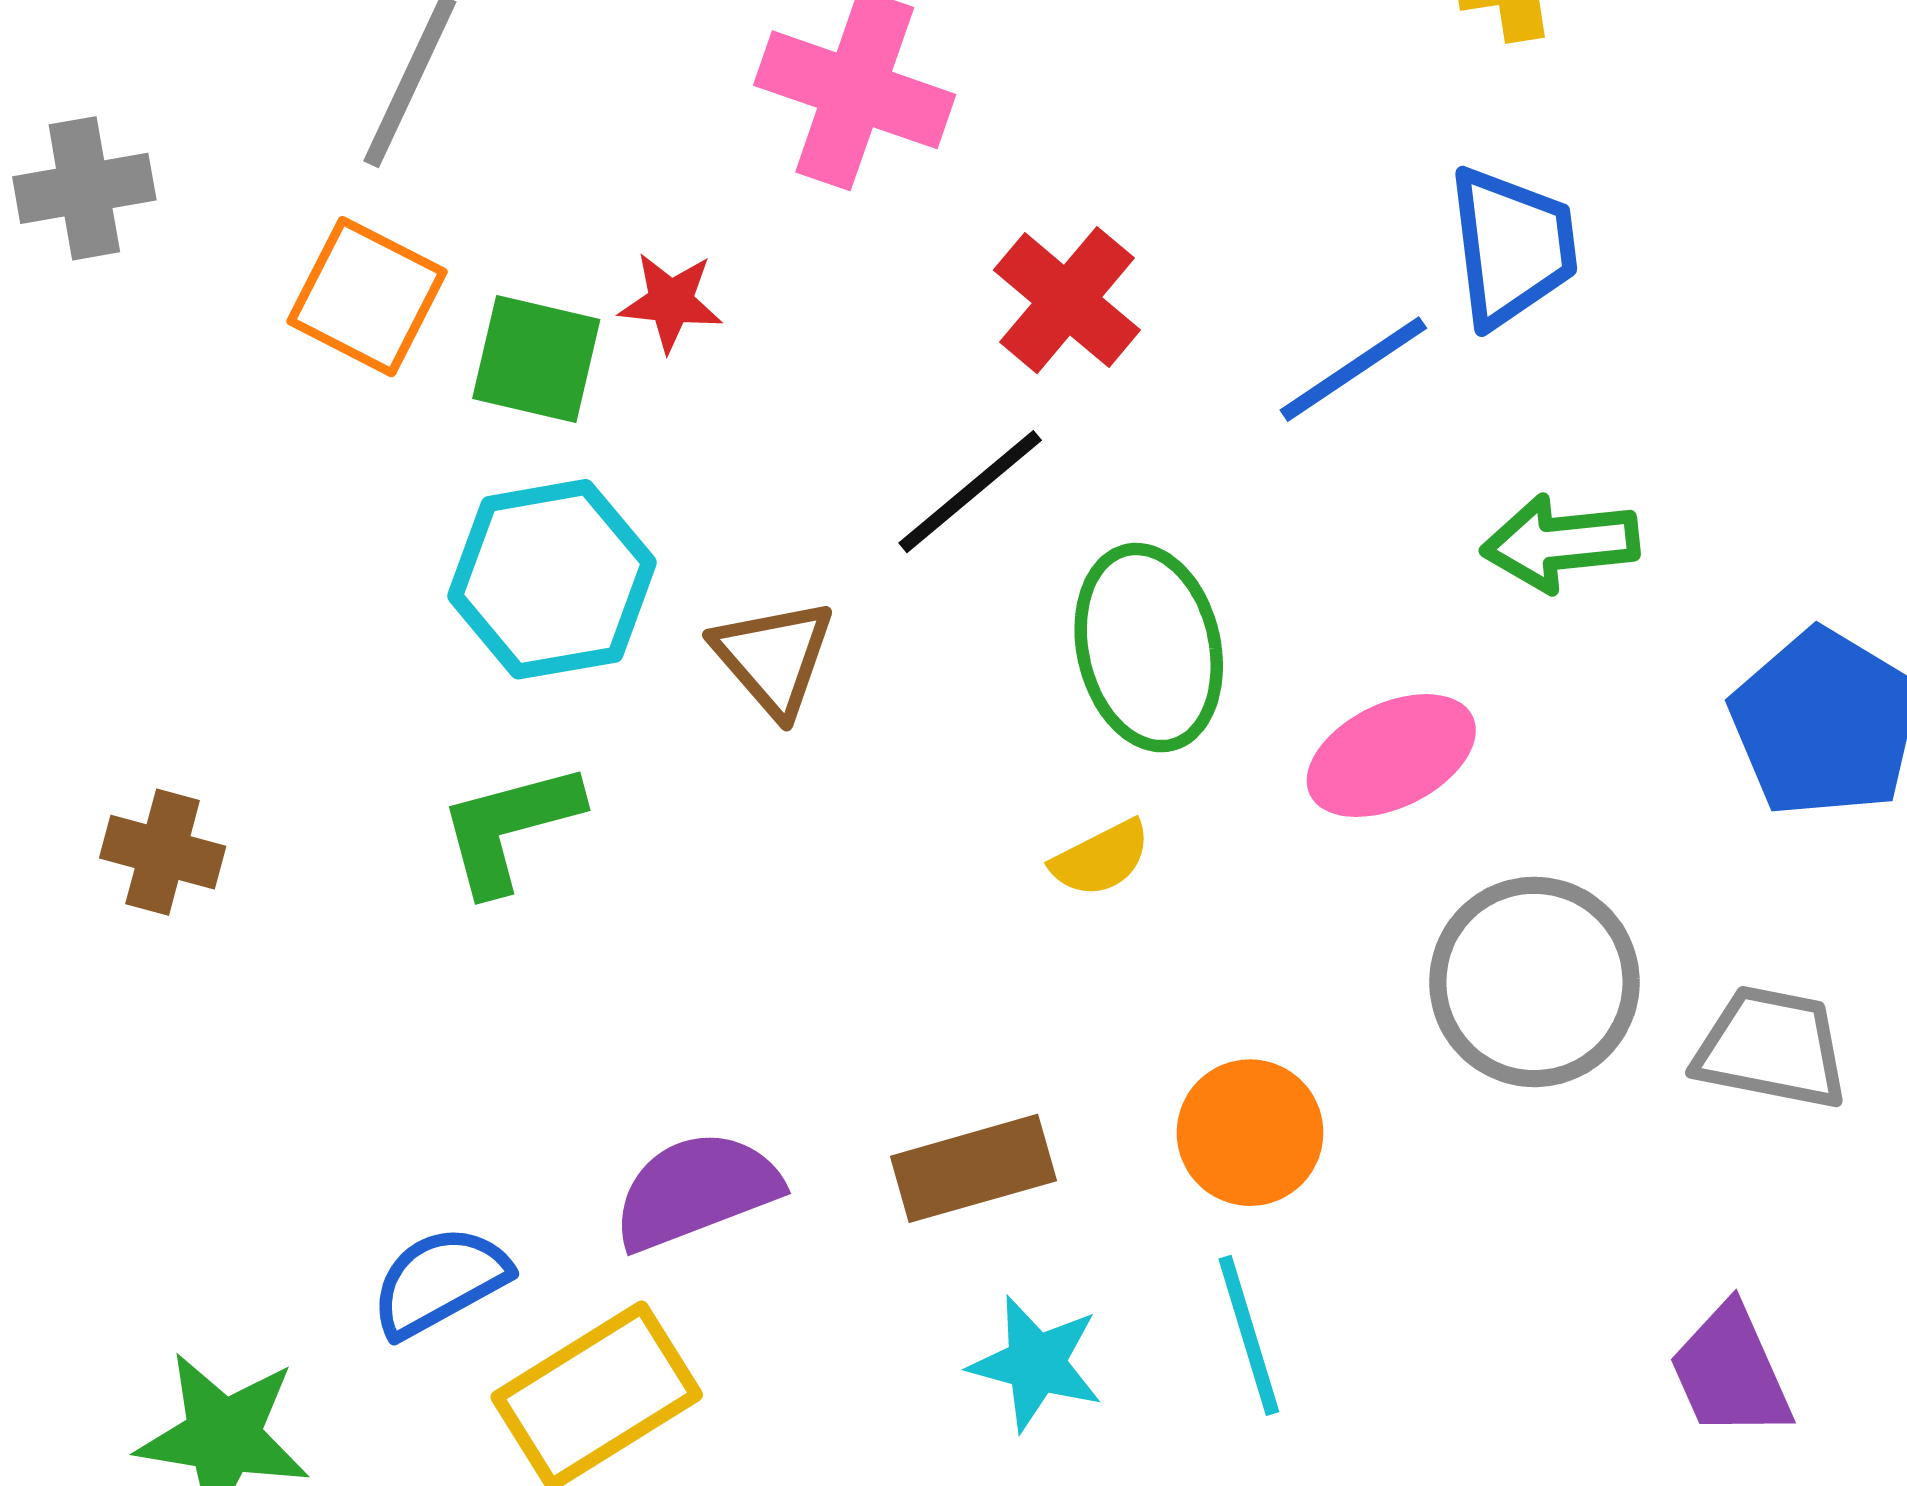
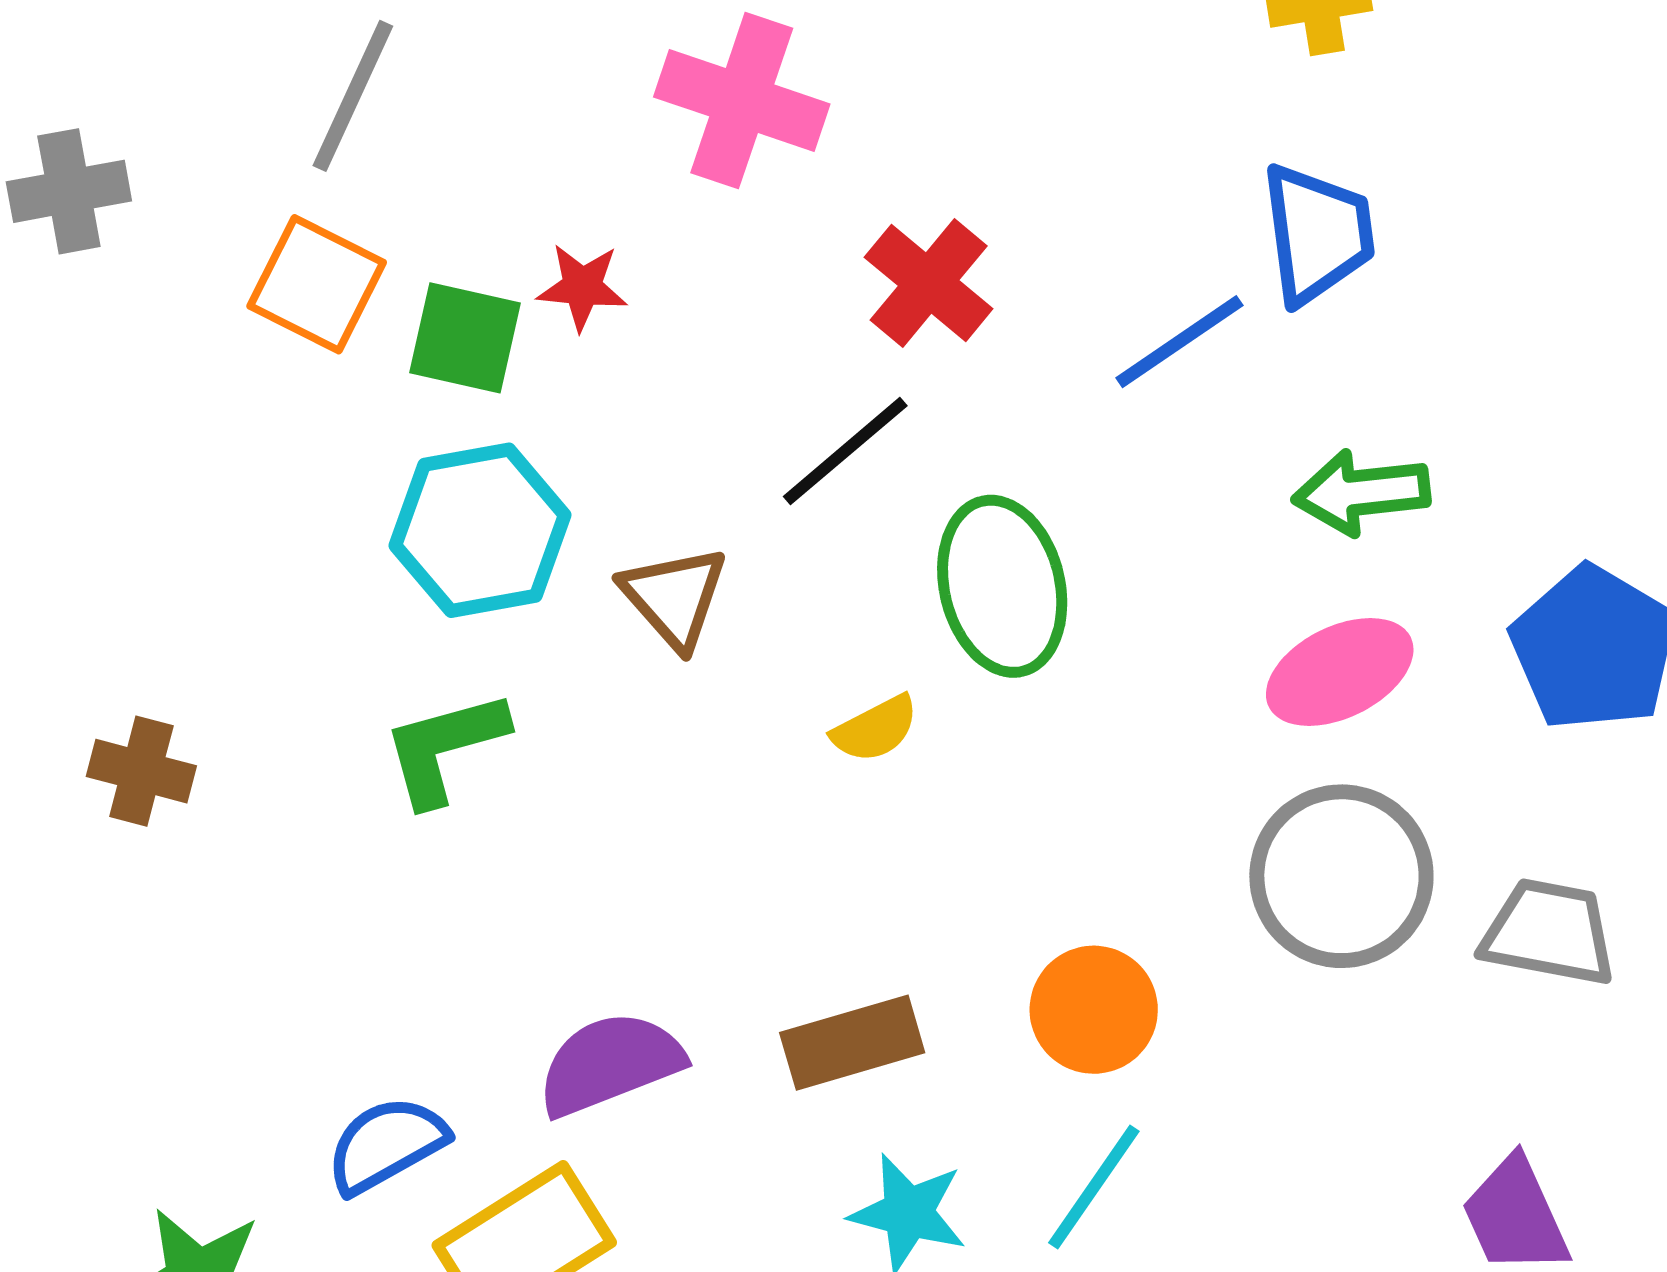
pink ellipse: (1391, 756) -> (1340, 672), moved
yellow semicircle: (1101, 858) -> (875, 729), moved
cyan line: (1249, 1335) -> (1094, 1187), turned 52

